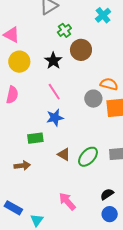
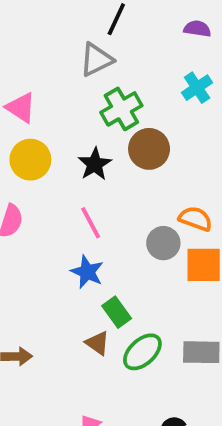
green cross: (64, 30) -> (121, 109), size x1.5
blue star: (55, 118) -> (87, 272), turned 30
green rectangle: (35, 138) -> (117, 312), moved, turned 56

